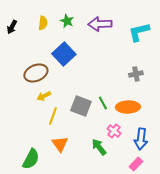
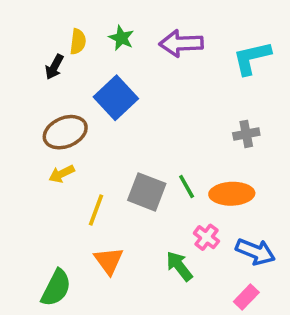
black arrow: (12, 27) -> (54, 67), moved
yellow arrow: (44, 96) -> (62, 174), moved
blue arrow: (141, 139) -> (255, 252), turned -75

